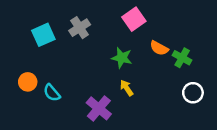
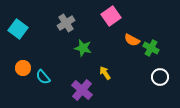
cyan square: (43, 35) -> (18, 29), moved, turned -30
green star: (122, 58) -> (83, 48), moved

